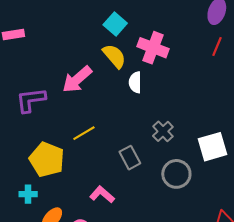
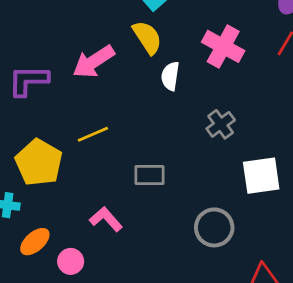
pink cross: (153, 48) -> (223, 46), moved
gray cross: (163, 131) -> (221, 124), moved
gray rectangle: (130, 158) -> (149, 175), turned -70
gray circle: (176, 174) -> (214, 227), moved

